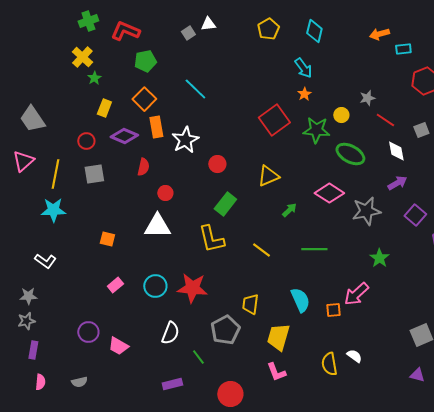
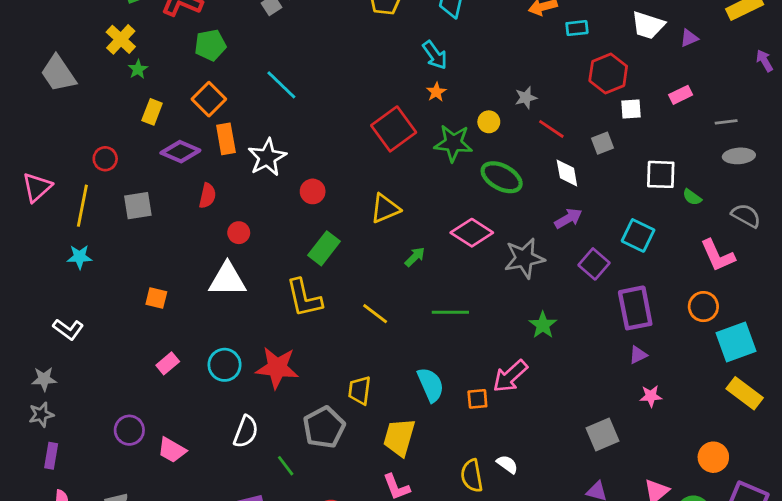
gray trapezoid: (32, 119) -> (58, 74), moved
red circle: (86, 141) -> (105, 159), moved
cyan star: (53, 210) -> (80, 257), size x0.7

